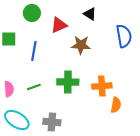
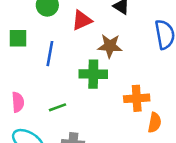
green cross: (68, 82) -> (93, 74), moved
green line: (34, 87) -> (57, 107), moved

